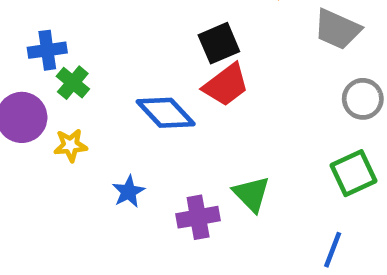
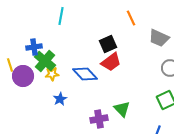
green cross: (73, 83) -> (45, 61), size x1.5
yellow star: (70, 145) -> (52, 74), moved
blue star: (128, 192) -> (60, 99), moved

